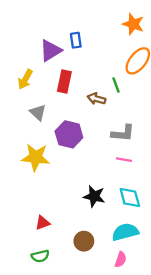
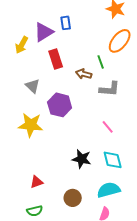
yellow arrow: (25, 79) -> (22, 45), moved
red rectangle: (64, 82) -> (56, 59), turned -30
gray L-shape: (123, 133) -> (110, 89), moved
pink line: (124, 160) -> (108, 127), turned 40

